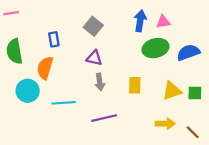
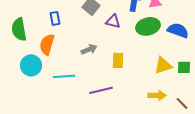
blue semicircle: (188, 52) -> (178, 30), turned 40
purple triangle: (94, 58) -> (113, 21), moved
gray arrow: (100, 82) -> (89, 49), moved, turned -105
yellow rectangle: (135, 85) -> (118, 60), moved

